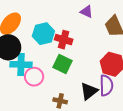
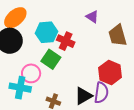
green square: (62, 64) -> (51, 59), moved
cyan cross: (21, 65) -> (20, 88), moved

